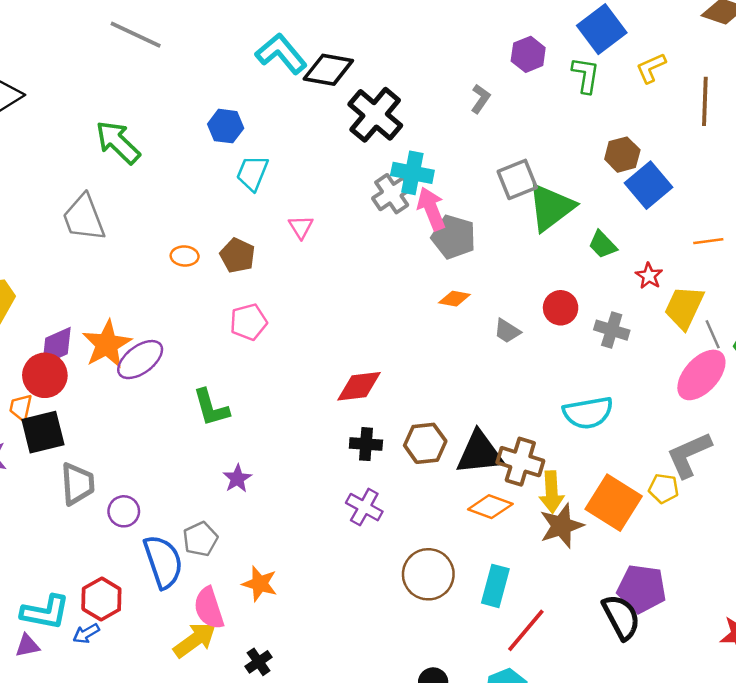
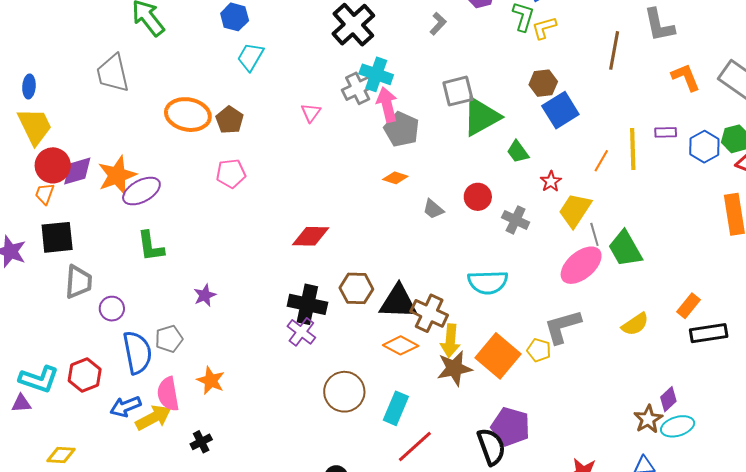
yellow L-shape: (651, 68) -> (544, 28), moved
pink triangle: (301, 227) -> (311, 113), moved
orange line: (708, 241) -> (601, 161), turned -60
orange ellipse: (185, 256) -> (188, 115), size x2.0
red circle: (45, 375) -> (53, 165), moved
orange trapezoid: (21, 408) -> (45, 194), moved
green L-shape: (211, 408) -> (151, 246), moved
black cross: (366, 444) -> (307, 304), moved, size x1.5
blue arrow: (86, 634) -> (126, 407), moved, size x1.4

